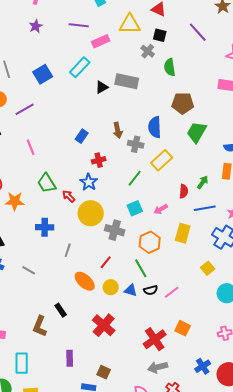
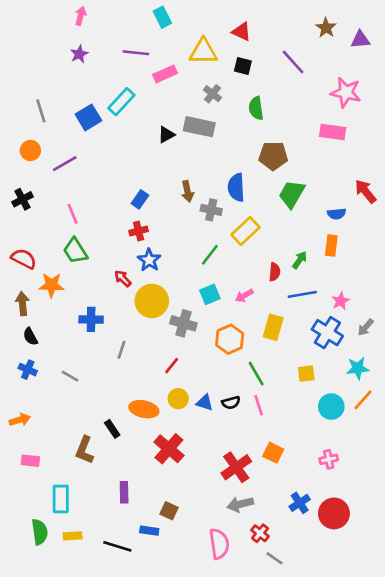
gray cross: (148, 51) -> (213, 94), moved
cyan rectangle: (80, 67) -> (121, 102), moved
red cross: (99, 160) -> (139, 231), moved
green trapezoid: (47, 183) -> (75, 251), moved
green line: (141, 268) -> (256, 374), moved
yellow square: (208, 268) -> (306, 374), turned 32
orange ellipse: (85, 281) -> (144, 409), moved, turned -30
pink line: (172, 292) -> (259, 405), turned -70

